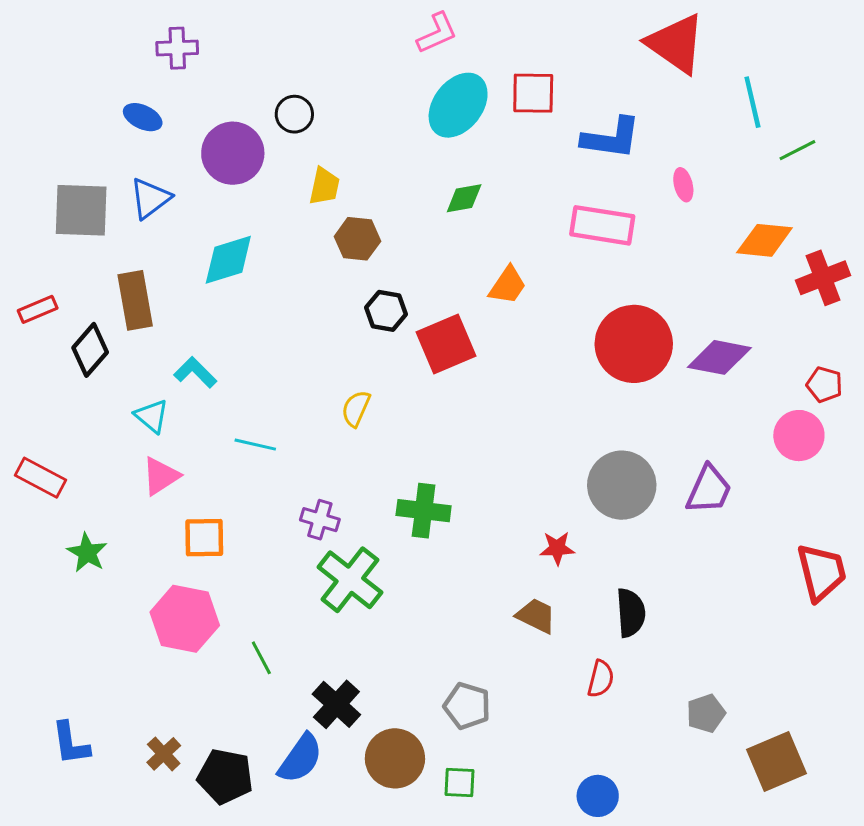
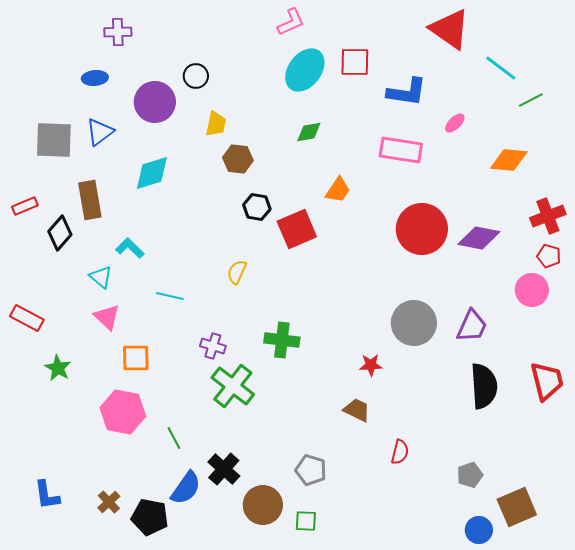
cyan line: (752, 102) -> (501, 68), turned -40
blue ellipse: (143, 117) -> (95, 78), turned -30
pink ellipse: (683, 185) -> (455, 123), turned 60
red cross: (823, 278) -> (548, 216), moved
pink triangle: (161, 476) -> (107, 317), turned -44
black semicircle: (631, 613) -> (484, 386), moved, size x1.4
blue semicircle: (300, 758) -> (186, 488), moved
blue circle: (598, 796) -> (479, 530), moved

